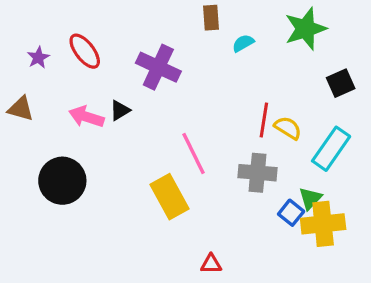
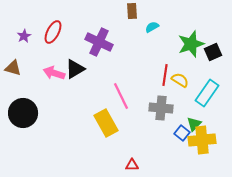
green star: (305, 29) -> (191, 44), moved
red ellipse: (85, 51) -> (53, 32), turned 65
black triangle: (120, 110) -> (75, 69), size x1.5
black circle: (62, 181) -> (23, 113), moved

